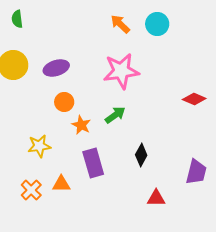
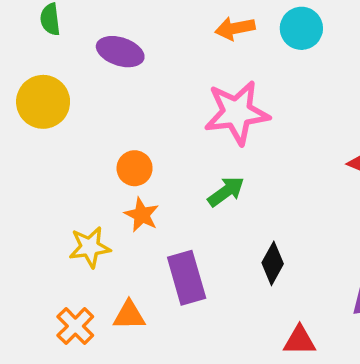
orange arrow: (120, 24) -> (235, 28), turned -55
purple ellipse: (56, 68) -> (120, 52), moved, turned 35
orange star: (81, 125) -> (142, 215), moved

